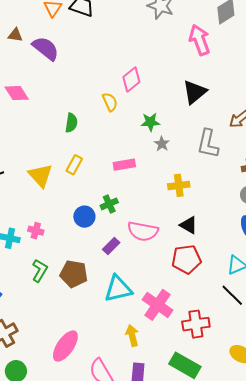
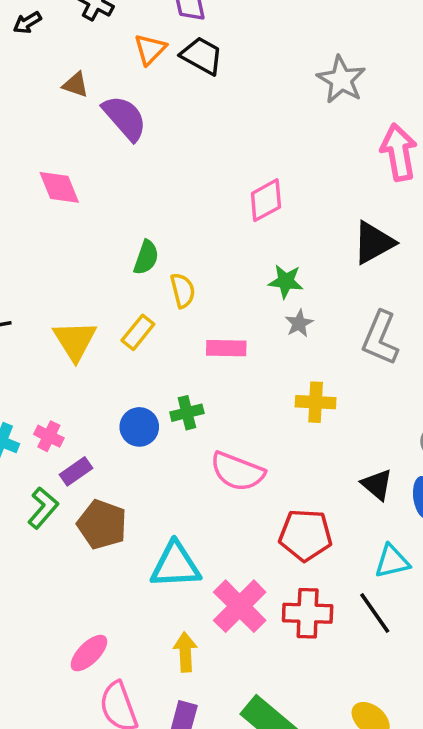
yellow semicircle: (110, 102) -> (183, 290), moved
black triangle: (189, 225) -> (377, 485), moved
purple rectangle: (111, 246) -> (76, 471), moved
red cross: (196, 324) -> (308, 613), moved
pink ellipse: (65, 346) -> (89, 653), moved, size x0.7

